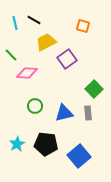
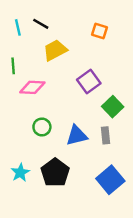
green line: (11, 55) -> (13, 66), turned 40
purple square: (67, 59) -> (89, 81), moved
black pentagon: (46, 144) -> (55, 173), turned 30
blue square: (79, 156) -> (110, 180), moved

